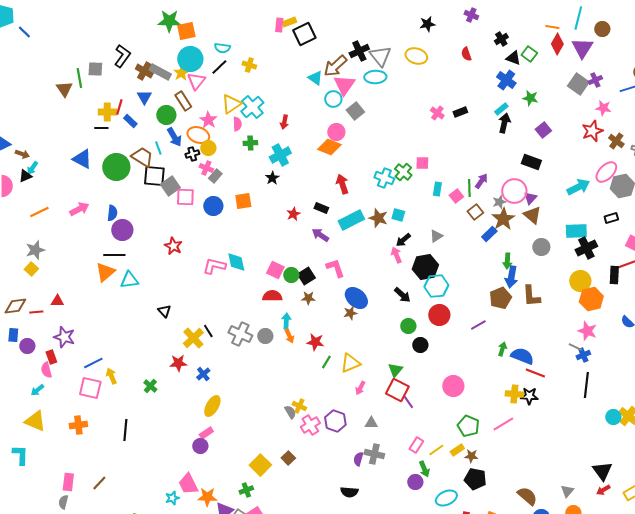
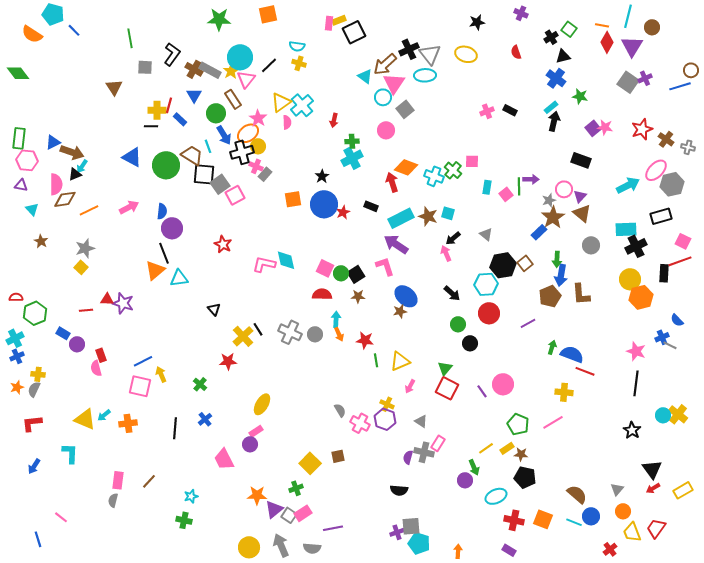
orange square: (186, 31) -> (268, 14), moved
cyan semicircle: (222, 48) -> (297, 46), moved
green square: (529, 54) -> (569, 29), moved
black triangle: (513, 58) -> (563, 56), turned -35
green line: (79, 78) -> (130, 38), moved
pink star: (603, 108) -> (605, 127), moved
black rectangle: (460, 112) -> (510, 110), turned 48
pink cross: (437, 113) -> (487, 111), turned 32
orange ellipse: (198, 135) -> (248, 133), turned -55
green cross: (250, 143) -> (352, 141), moved
orange diamond: (329, 147) -> (406, 167), moved
brown arrow: (22, 154) -> (72, 152), size x1.6
black cross: (192, 154) -> (242, 152), size x1.6
cyan cross: (280, 155) -> (352, 158), moved
purple arrow: (481, 181) -> (531, 179), turned 56
pink circle: (514, 191) -> (564, 189), size x0.7
pink square: (185, 197) -> (235, 195), turned -30
blue circle: (213, 206) -> (324, 204), moved, size x1.4
brown square: (475, 212) -> (525, 263), moved
black rectangle: (611, 218) -> (661, 216), size x1.5
purple arrow: (320, 235) -> (396, 244), moved, size x1.4
gray triangle: (436, 236) -> (486, 234), turned -48
black line: (114, 255) -> (164, 253), turned 70
black hexagon: (425, 267) -> (503, 265), moved
brown diamond: (15, 306) -> (65, 199), moved
pink star: (587, 331) -> (636, 351), moved
blue rectangle: (13, 335) -> (63, 333), turned -64
purple star: (64, 337) -> (123, 303), moved
gray line: (575, 347) -> (670, 345), moved
blue cross: (583, 355) -> (662, 337), moved
green line: (326, 362) -> (376, 360), turned -40
blue cross: (203, 374) -> (205, 419), moved
cyan arrow: (37, 390) -> (104, 415), moved
black star: (529, 396) -> (632, 430), moved, turned 30
purple line: (408, 402) -> (482, 391), moved
yellow cross: (299, 406) -> (387, 404), moved
gray triangle: (371, 423) -> (421, 421), turned 32
pink cross: (310, 425) -> (360, 423), turned -30
pink rectangle: (416, 445) -> (438, 443), moved
brown square: (288, 458) -> (338, 456), turned 32
pink trapezoid: (188, 484) -> (224, 459), moved
cyan star: (172, 498) -> (191, 496), moved

